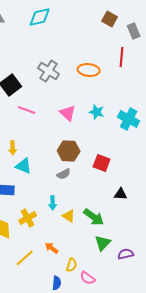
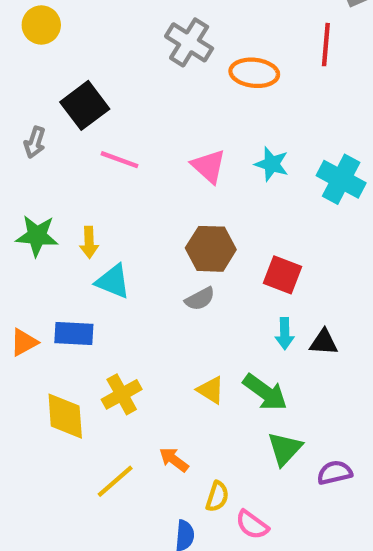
gray cross: (49, 71) -> (189, 42), moved
cyan arrow: (53, 203) -> (285, 334), moved

